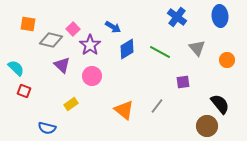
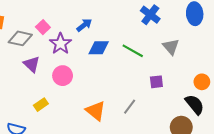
blue arrow: (113, 27) -> (84, 25), turned -70
blue diamond: (127, 49) -> (99, 48), turned 30
orange circle: (227, 60) -> (202, 82), moved

